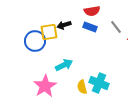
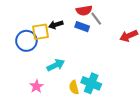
gray line: (116, 27) -> (96, 19), moved
pink star: (45, 86) -> (37, 86), size x0.6

